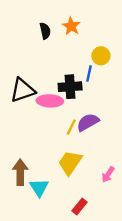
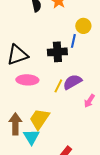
pink ellipse: (50, 101) -> (27, 80), moved
yellow trapezoid: (70, 163) -> (39, 119), moved
pink arrow: (108, 175) -> (89, 101), moved

